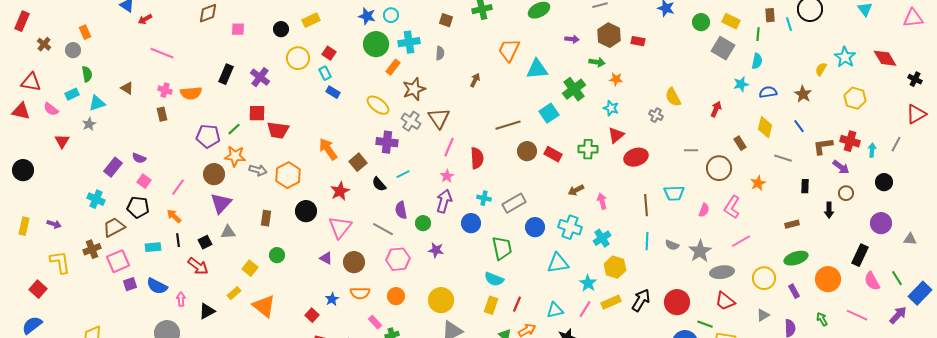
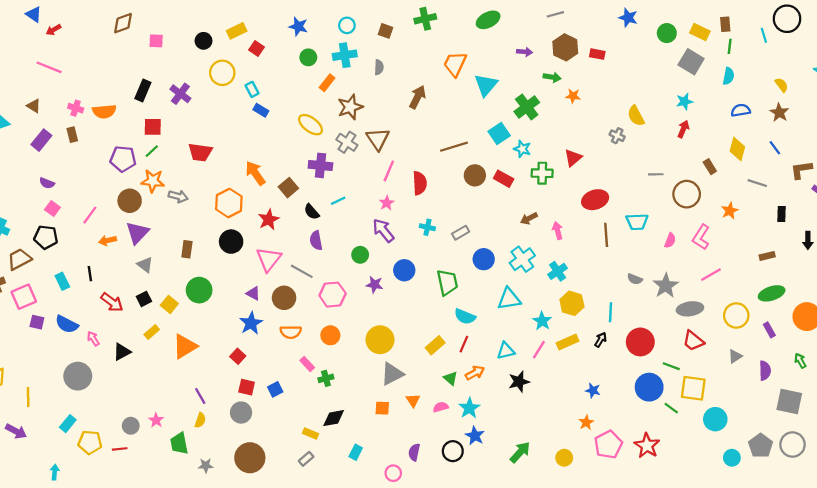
cyan circle: (391, 15) -> (347, 25), moved
brown rectangle: (770, 15) -> (725, 24), moved
green circle: (376, 44) -> (308, 57), size x0.6
pink line: (162, 53) -> (49, 67), moved
red square: (329, 53) -> (256, 49), moved
cyan triangle: (537, 69) -> (486, 85), turned -45
yellow semicircle: (821, 69) -> (781, 85), moved, turned 112
brown arrow: (475, 80) -> (418, 97), size x1.5
cyan star: (741, 84) -> (684, 101), moved
cyan star: (611, 108) -> (522, 149), moved
red square: (257, 113) -> (153, 127), moved
red ellipse: (636, 157) -> (595, 200), moved
purple rectangle: (113, 167) -> (41, 140), moved
orange hexagon: (288, 175) -> (229, 203), moved
purple arrow: (444, 201) -> (383, 231), turned -55
gray rectangle: (514, 203) -> (461, 233), size x0.7
purple semicircle: (401, 210) -> (316, 240), moved
orange arrow: (174, 216) -> (108, 240), moved, turned -56
blue circle: (471, 223) -> (404, 270), moved
cyan cross: (570, 227) -> (522, 259), turned 35
gray line: (383, 229) -> (302, 271), moved
gray triangle: (228, 232) -> (145, 265), turned 42
cyan line: (647, 241) -> (611, 312), moved
black square: (205, 242) -> (144, 299), moved
cyan rectangle: (153, 247) -> (62, 281), turned 70
green circle: (277, 255) -> (199, 290), size x1.5
cyan semicircle: (494, 279) -> (465, 317), moved
purple square: (130, 284) -> (37, 322), turned 32
pink arrow: (181, 299) -> (93, 339), turned -32
blue star: (332, 299) -> (251, 323), moved, size x1.5
black arrow: (641, 300) -> (601, 340), size x0.6
yellow rectangle: (491, 305) -> (435, 345), turned 30
orange triangle: (264, 306) -> (185, 346), turned 50

